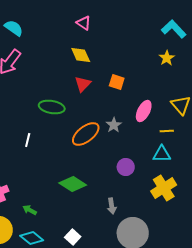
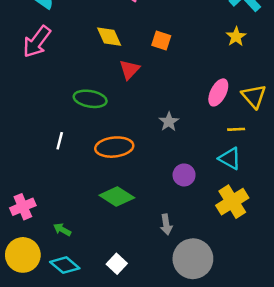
yellow diamond: (81, 55) -> (109, 37), moved
orange square: (117, 82) -> (161, 40), moved
pink ellipse: (144, 111) -> (218, 92), moved
orange ellipse: (86, 134) -> (114, 147), moved, turned 32
cyan triangle: (162, 154) -> (230, 158), turned 30

